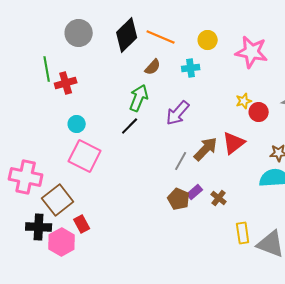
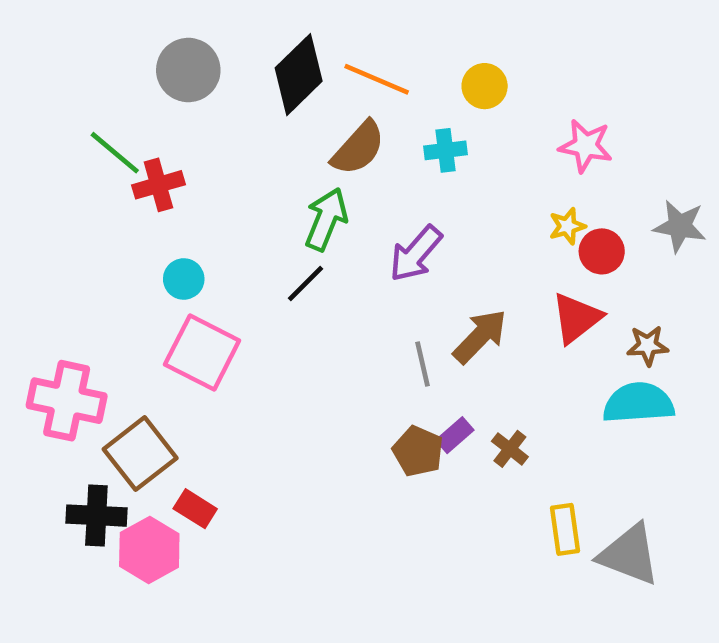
pink star: (252, 52) -> (586, 146), moved, size x0.7
brown semicircle: (153, 67) -> (358, 148), size x1.5
green line: (47, 69) -> (115, 153), turned -40
red triangle: (234, 143) -> (576, 318), moved
gray line: (181, 161) -> (423, 364), turned -42
red rectangle: (82, 224) -> (195, 509), turned -30

